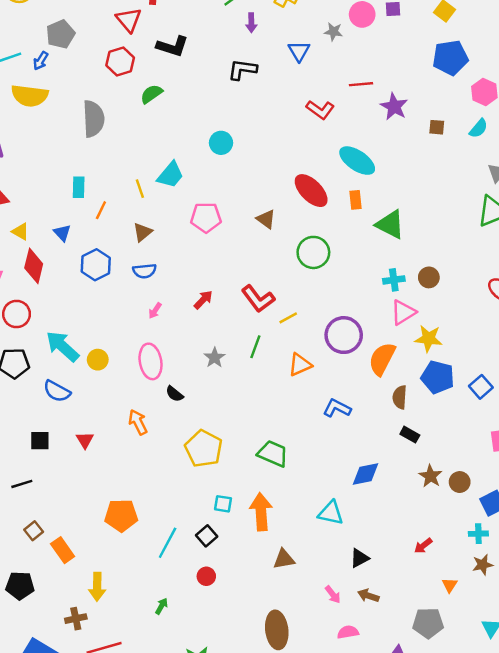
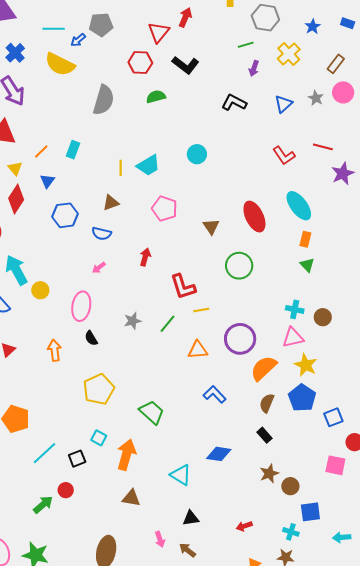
orange rectangle: (355, 200) -> (305, 239), moved
orange line: (101, 210) -> (41, 151), moved
green triangle: (390, 224) -> (307, 265), size x0.6
red arrow: (203, 300) -> (145, 257), moved, turned -48
green arrow: (161, 606) -> (43, 505), moved, size x1.5

